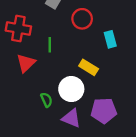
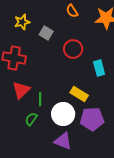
green line: (50, 45) -> (40, 99), moved
green semicircle: (46, 100) -> (31, 119), moved, turned -120
purple pentagon: (104, 111) -> (92, 119), moved

